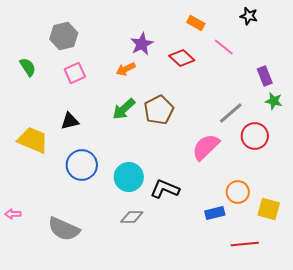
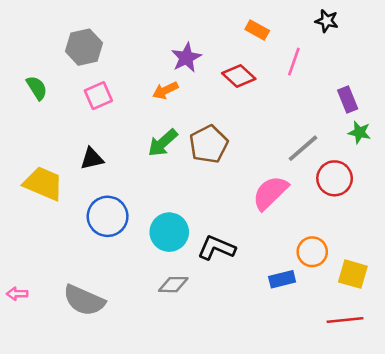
pink line: (224, 47) -> (294, 62), turned 70
pink arrow: (13, 214) -> (17, 294), moved
red line: (245, 244) -> (345, 320), moved

